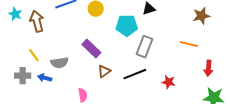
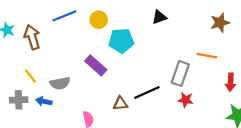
cyan pentagon: (127, 25) -> (121, 41), moved
gray rectangle: (145, 47) -> (180, 73), moved
brown triangle: (104, 71) -> (120, 104), moved, turned 32

